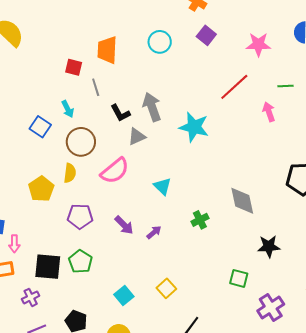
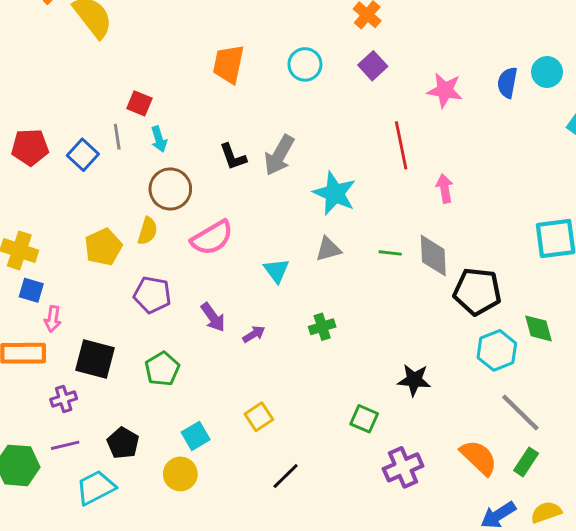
red square: (74, 67) -> (139, 103), moved
green line: (285, 86) -> (390, 253), moved
gray line: (96, 87) -> (117, 137), moved
red line: (234, 87) -> (401, 145), turned -68
gray arrow: (152, 107) -> (279, 155), turned -140
blue square: (40, 127) -> (83, 155), moved
gray triangle: (137, 137) -> (328, 249), moved
gray diamond: (242, 201) -> (433, 256), moved
green pentagon: (80, 261) -> (162, 369), moved
cyan square: (124, 295) -> (196, 436), moved

